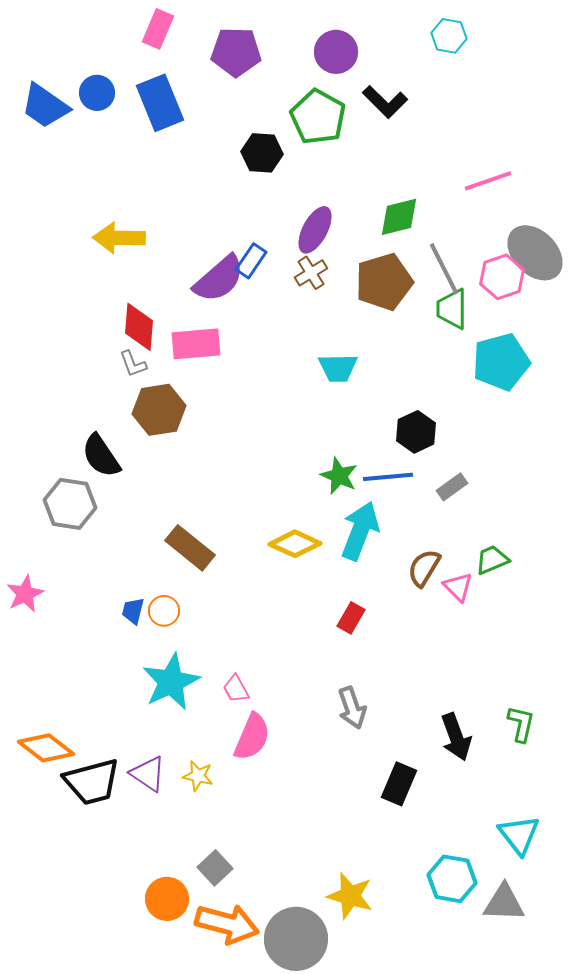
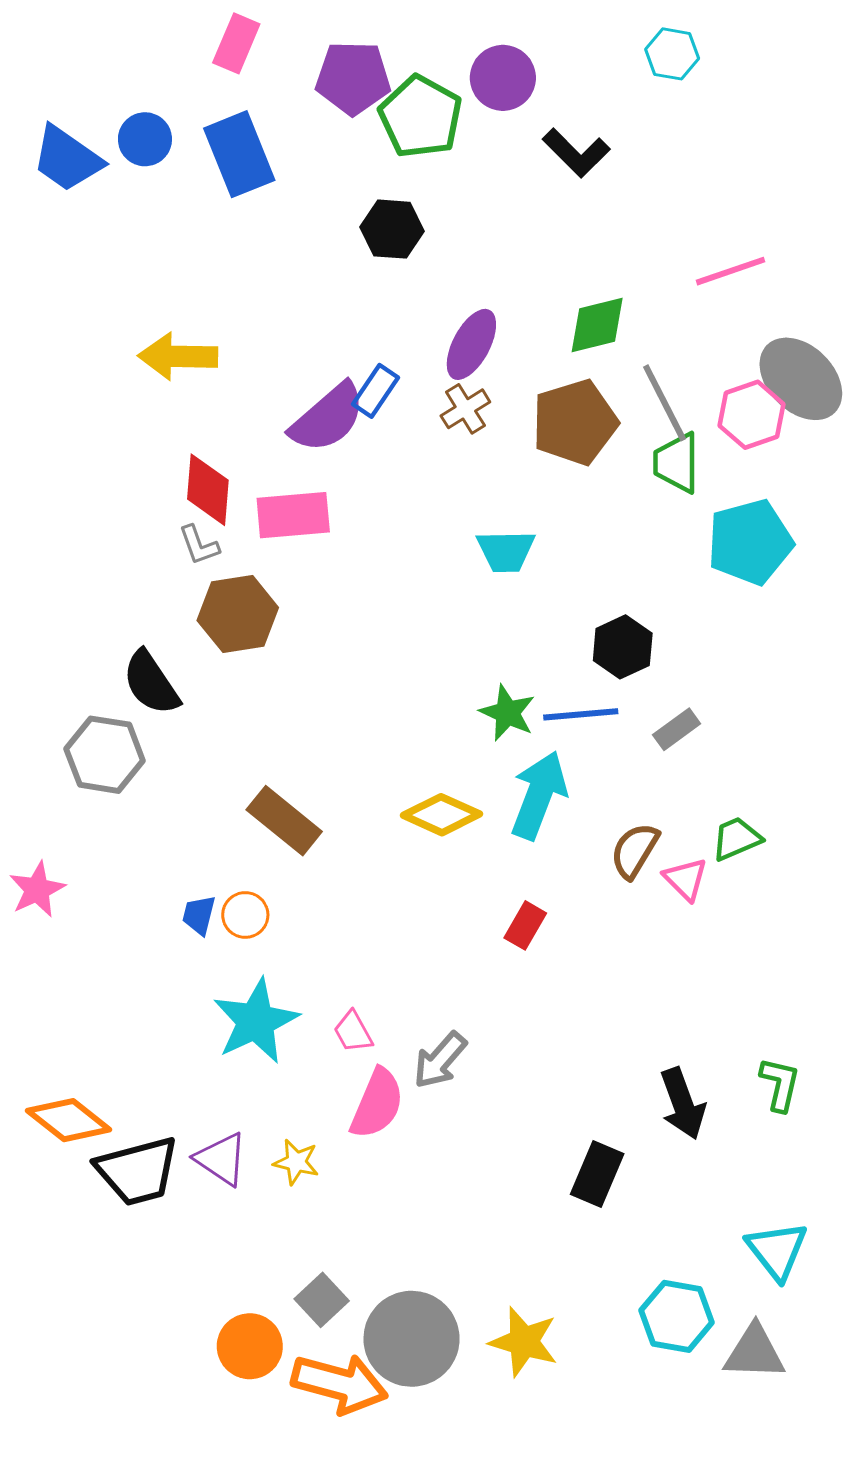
green pentagon: (318, 117) -> (421, 117), moved
gray arrow: (352, 708) -> (440, 1060), moved, turned 60
gray circle: (296, 939) -> (412, 1339), moved

